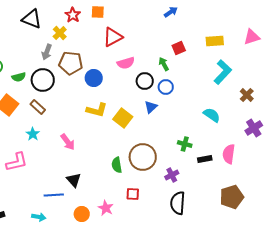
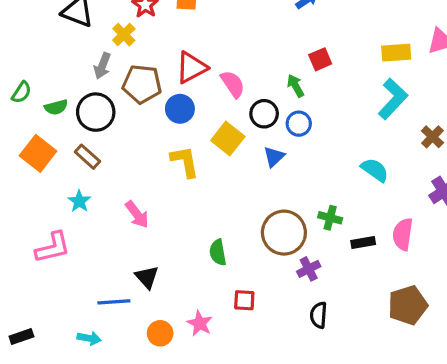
red triangle: (113, 37) -> (191, 68), moved
yellow rectangle: (215, 41) -> (396, 53), moved
pink semicircle: (126, 63) -> (233, 84), turned -108
yellow L-shape: (97, 110) -> (185, 162), turned -115
yellow square: (123, 118) -> (228, 139), moved
brown circle: (143, 157) -> (284, 233), moved
black semicircle: (178, 203) -> (319, 315), size x0.7

